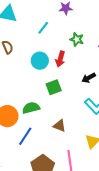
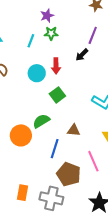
green star: (77, 39) -> (51, 33), moved
black arrow: (89, 78) -> (82, 55), moved
blue line: (25, 136) -> (55, 149), moved

